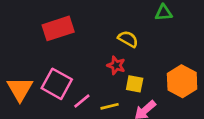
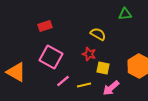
red rectangle: (58, 28) -> (45, 26), size x0.6
pink square: (57, 84) -> (51, 57), moved
orange triangle: (20, 89) -> (16, 72), turned -30

